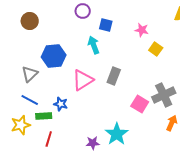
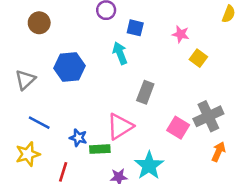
gray triangle: (30, 74) -> (25, 80), moved
pink triangle: (83, 80) -> (120, 126), moved
blue star: (61, 104) -> (78, 138), moved
green rectangle: (44, 116) -> (100, 149), moved

